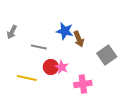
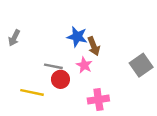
gray line: (39, 47) -> (53, 66), moved
gray square: (107, 55) -> (141, 65), moved
pink star: (62, 67) -> (84, 65), moved

